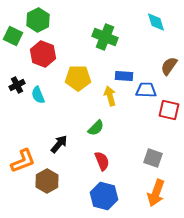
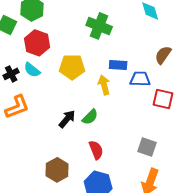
cyan semicircle: (38, 95) -> (32, 70), moved, turned -30
black arrow: (59, 144) -> (67, 119), moved
orange L-shape: (23, 161) -> (17, 107), moved
brown hexagon: (47, 181) -> (57, 170), moved

